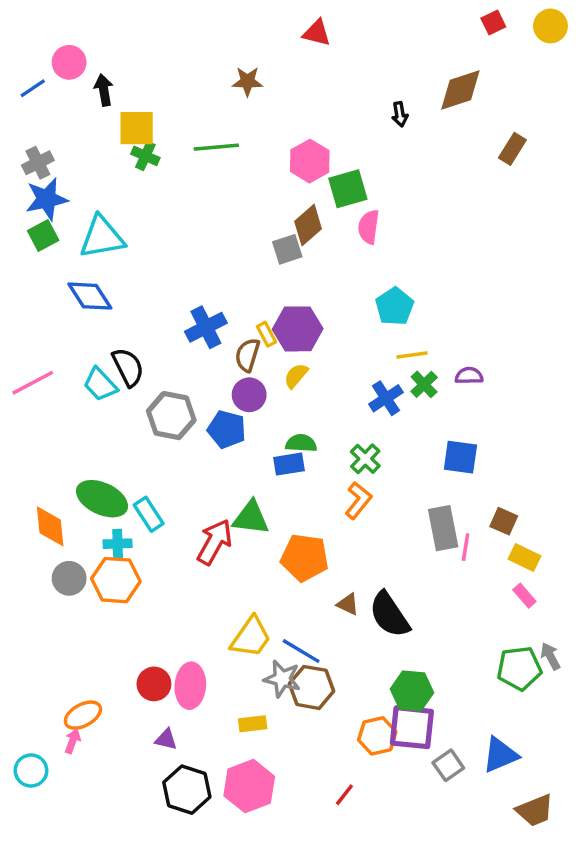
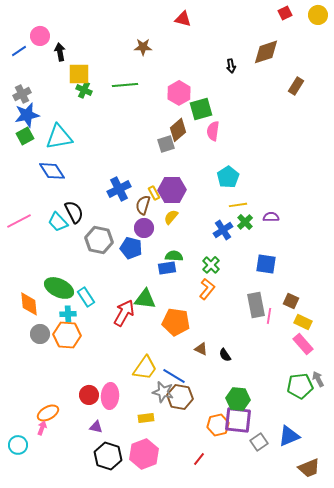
pink rectangle: (524, 596) -> (303, 344), size x1.5
black semicircle: (389, 615) -> (225, 355), size x0.5

